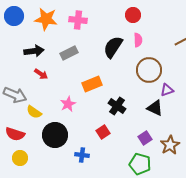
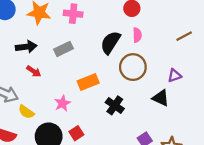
brown circle: (149, 70) -> (133, 67), moved
purple triangle: (167, 90) -> (175, 76), moved
black triangle: (155, 108) -> (161, 98), moved
red square: (103, 132) -> (76, 133), moved

